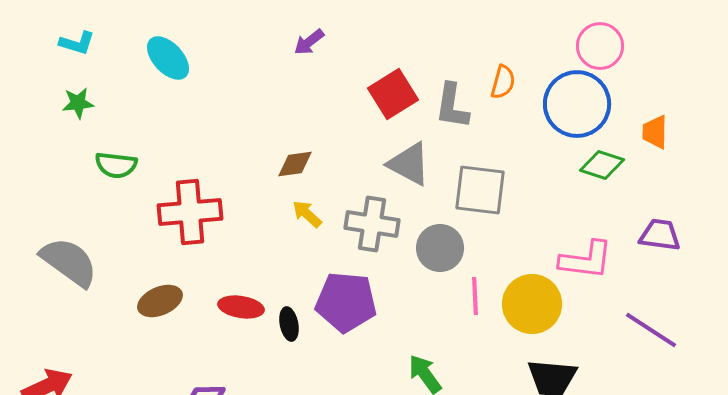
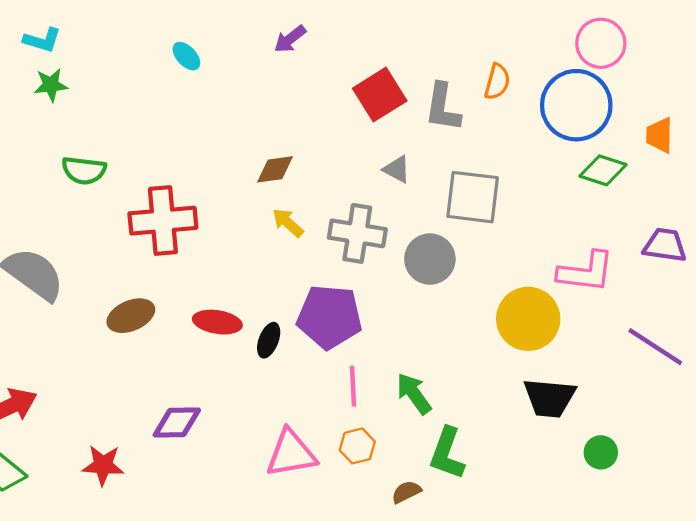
cyan ellipse: (168, 58) -> (186, 56), moved, size x0.6
green star: (78, 103) -> (51, 85), moved
gray triangle: (409, 164) -> (397, 169), size x0.6
pink line: (475, 296) -> (353, 386), moved
black ellipse: (289, 324) -> (269, 340), turned 32

